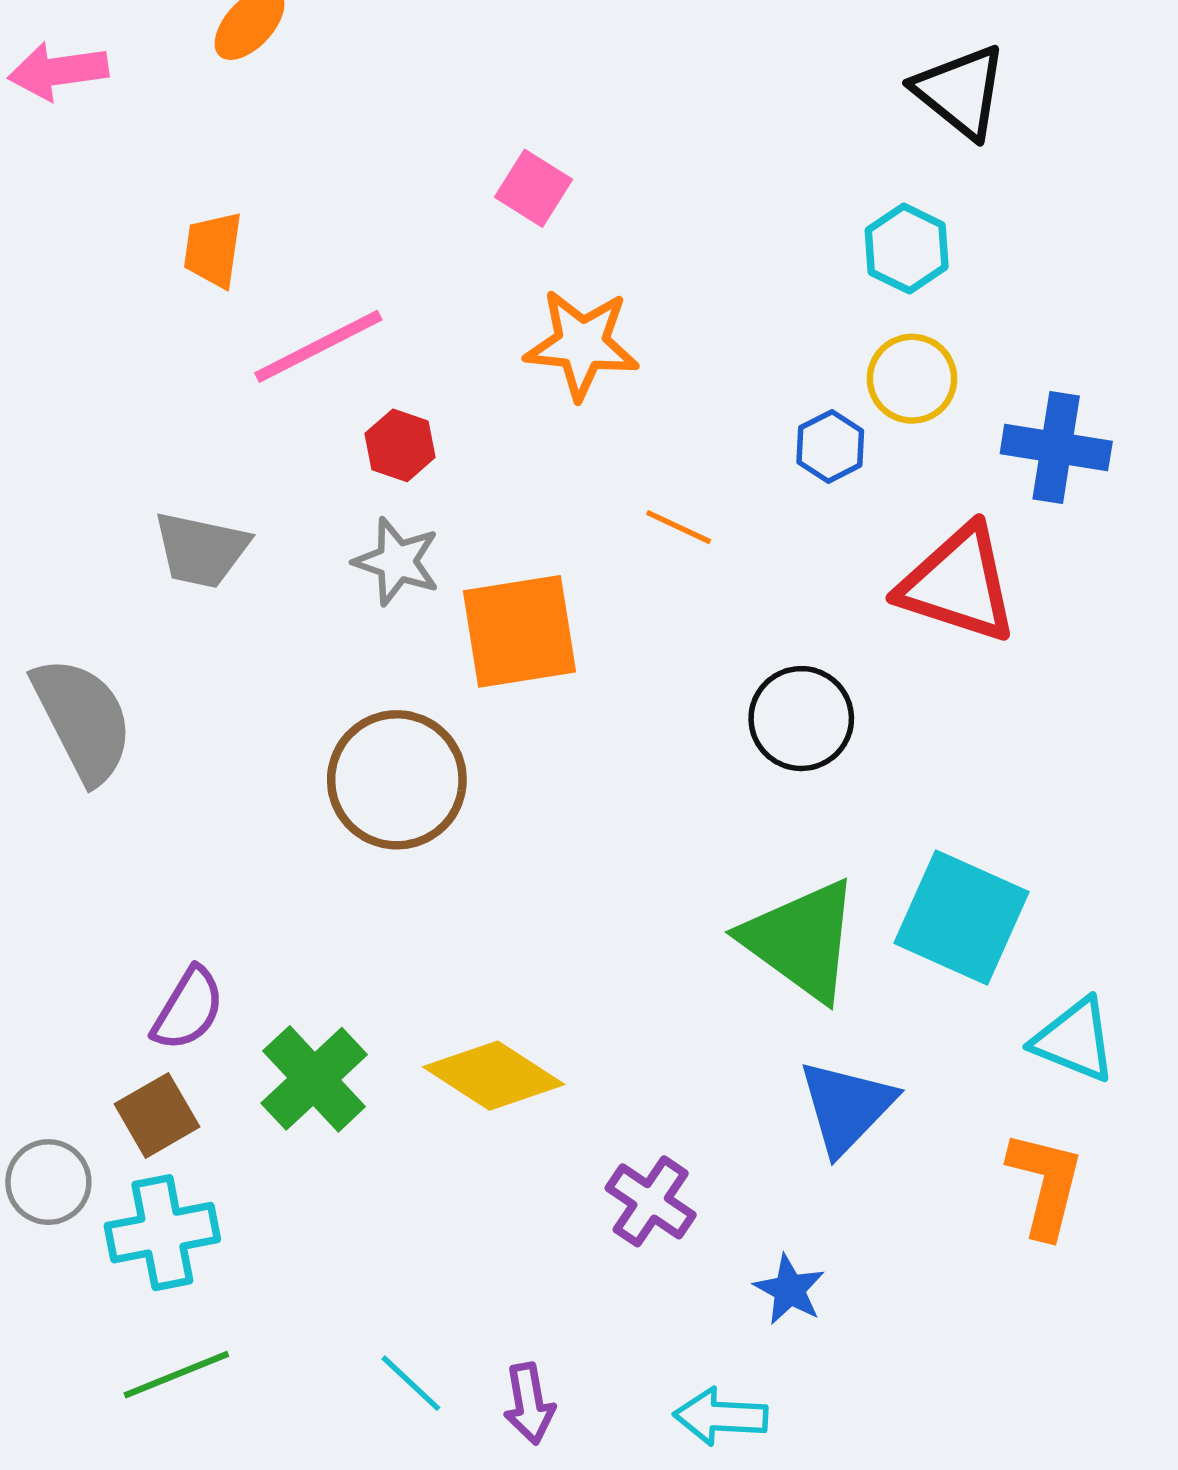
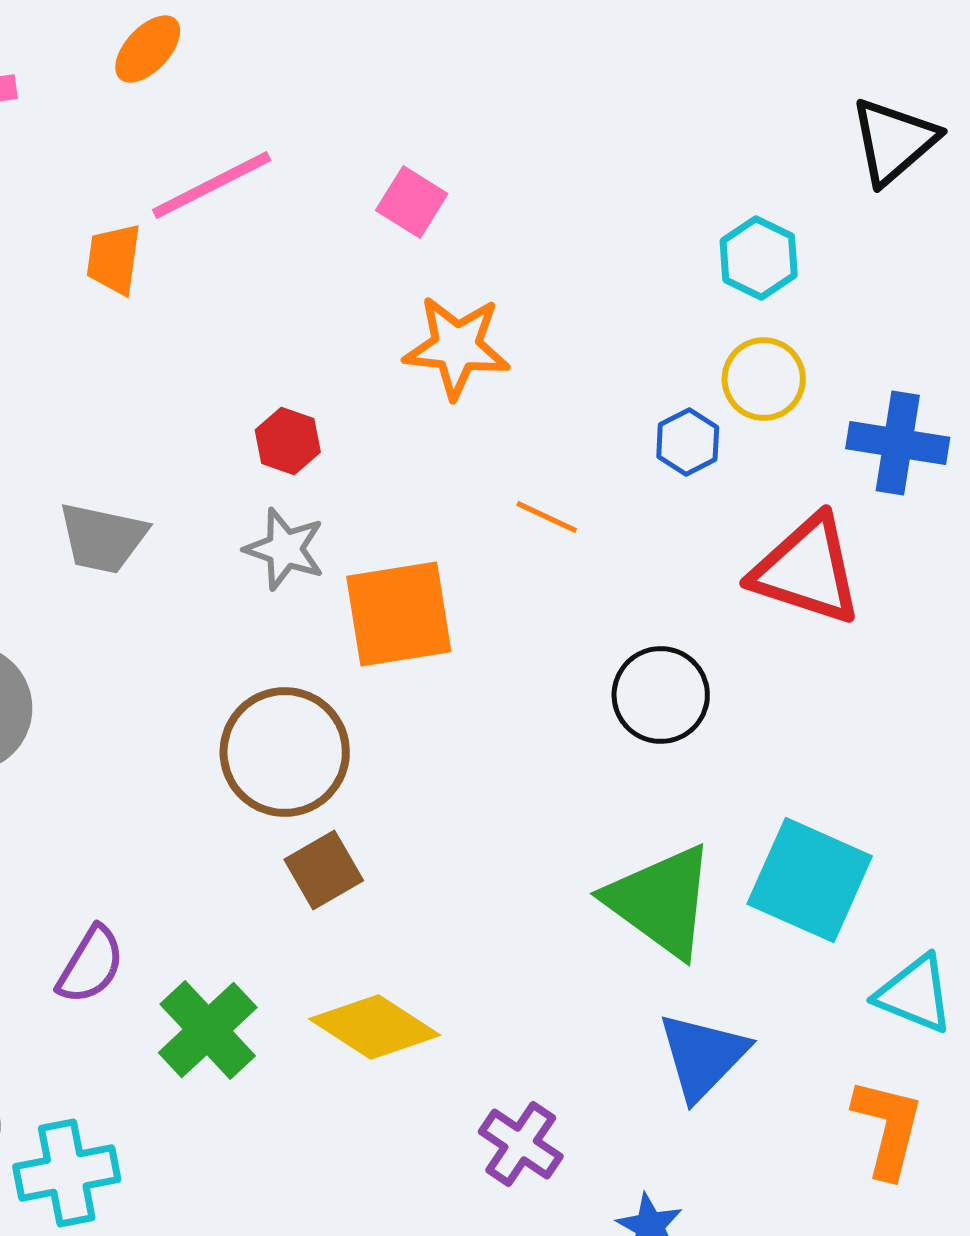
black triangle: (960, 92) -> (894, 141), moved, turned 40
pink line: (318, 346) -> (212, 185), moved
brown square: (157, 1115) -> (324, 870), moved

